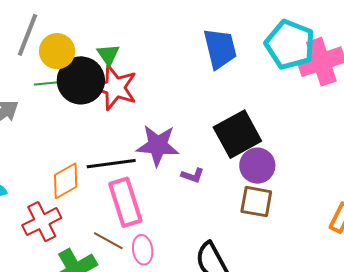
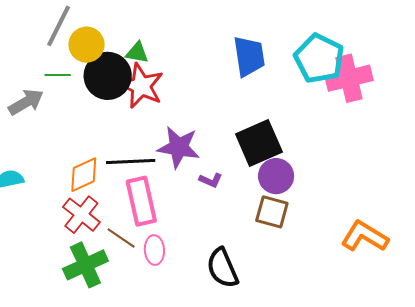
green triangle: (108, 55) -> (137, 53), turned -50
green line: (47, 83) -> (58, 75), moved
red cross: (42, 222) -> (81, 215), moved, turned -30

